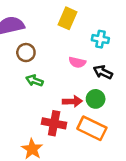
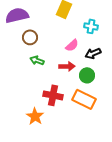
pink semicircle: (77, 62) -> (72, 45), turned -56
black arrow: (103, 72) -> (93, 53), turned -49
red arrow: (72, 101) -> (67, 66), moved

